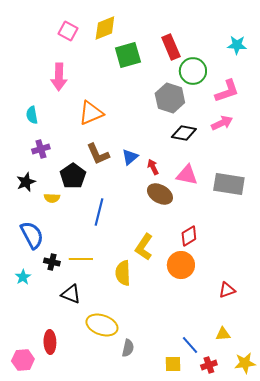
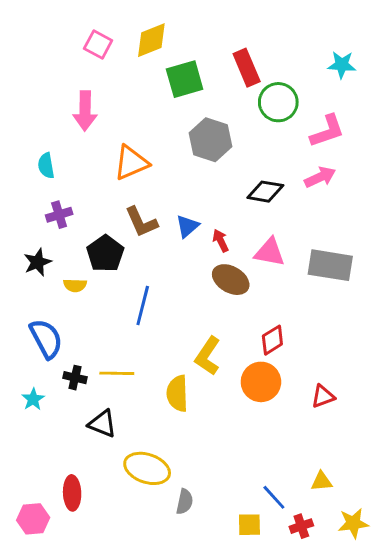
gray hexagon: (170, 98) -> (210, 140), moved
red triangle: (227, 290) -> (323, 396), moved

